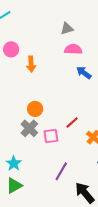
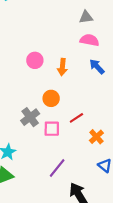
pink circle: (11, 49) -> (35, 60), moved
orange arrow: (31, 64) -> (62, 67), moved
orange circle: (35, 109) -> (51, 98), moved

